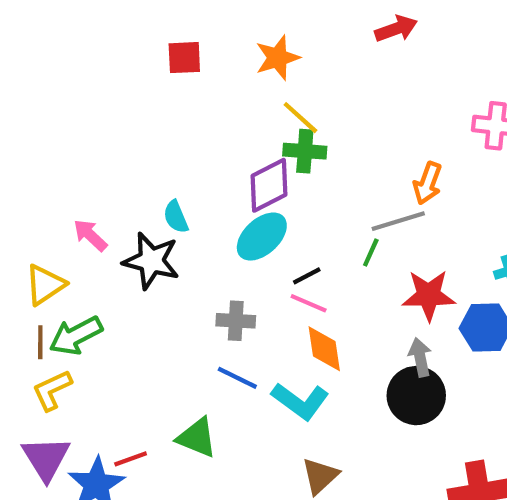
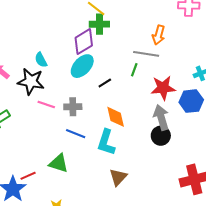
gray line: (398, 221) -> (146, 54), turned 30
pink line: (309, 303) -> (46, 104), moved
gray arrow: (420, 357) -> (161, 117), size x1.4
black circle: (416, 396) -> (161, 136), size x0.7
cyan L-shape: (300, 401) -> (106, 142), turned 76

